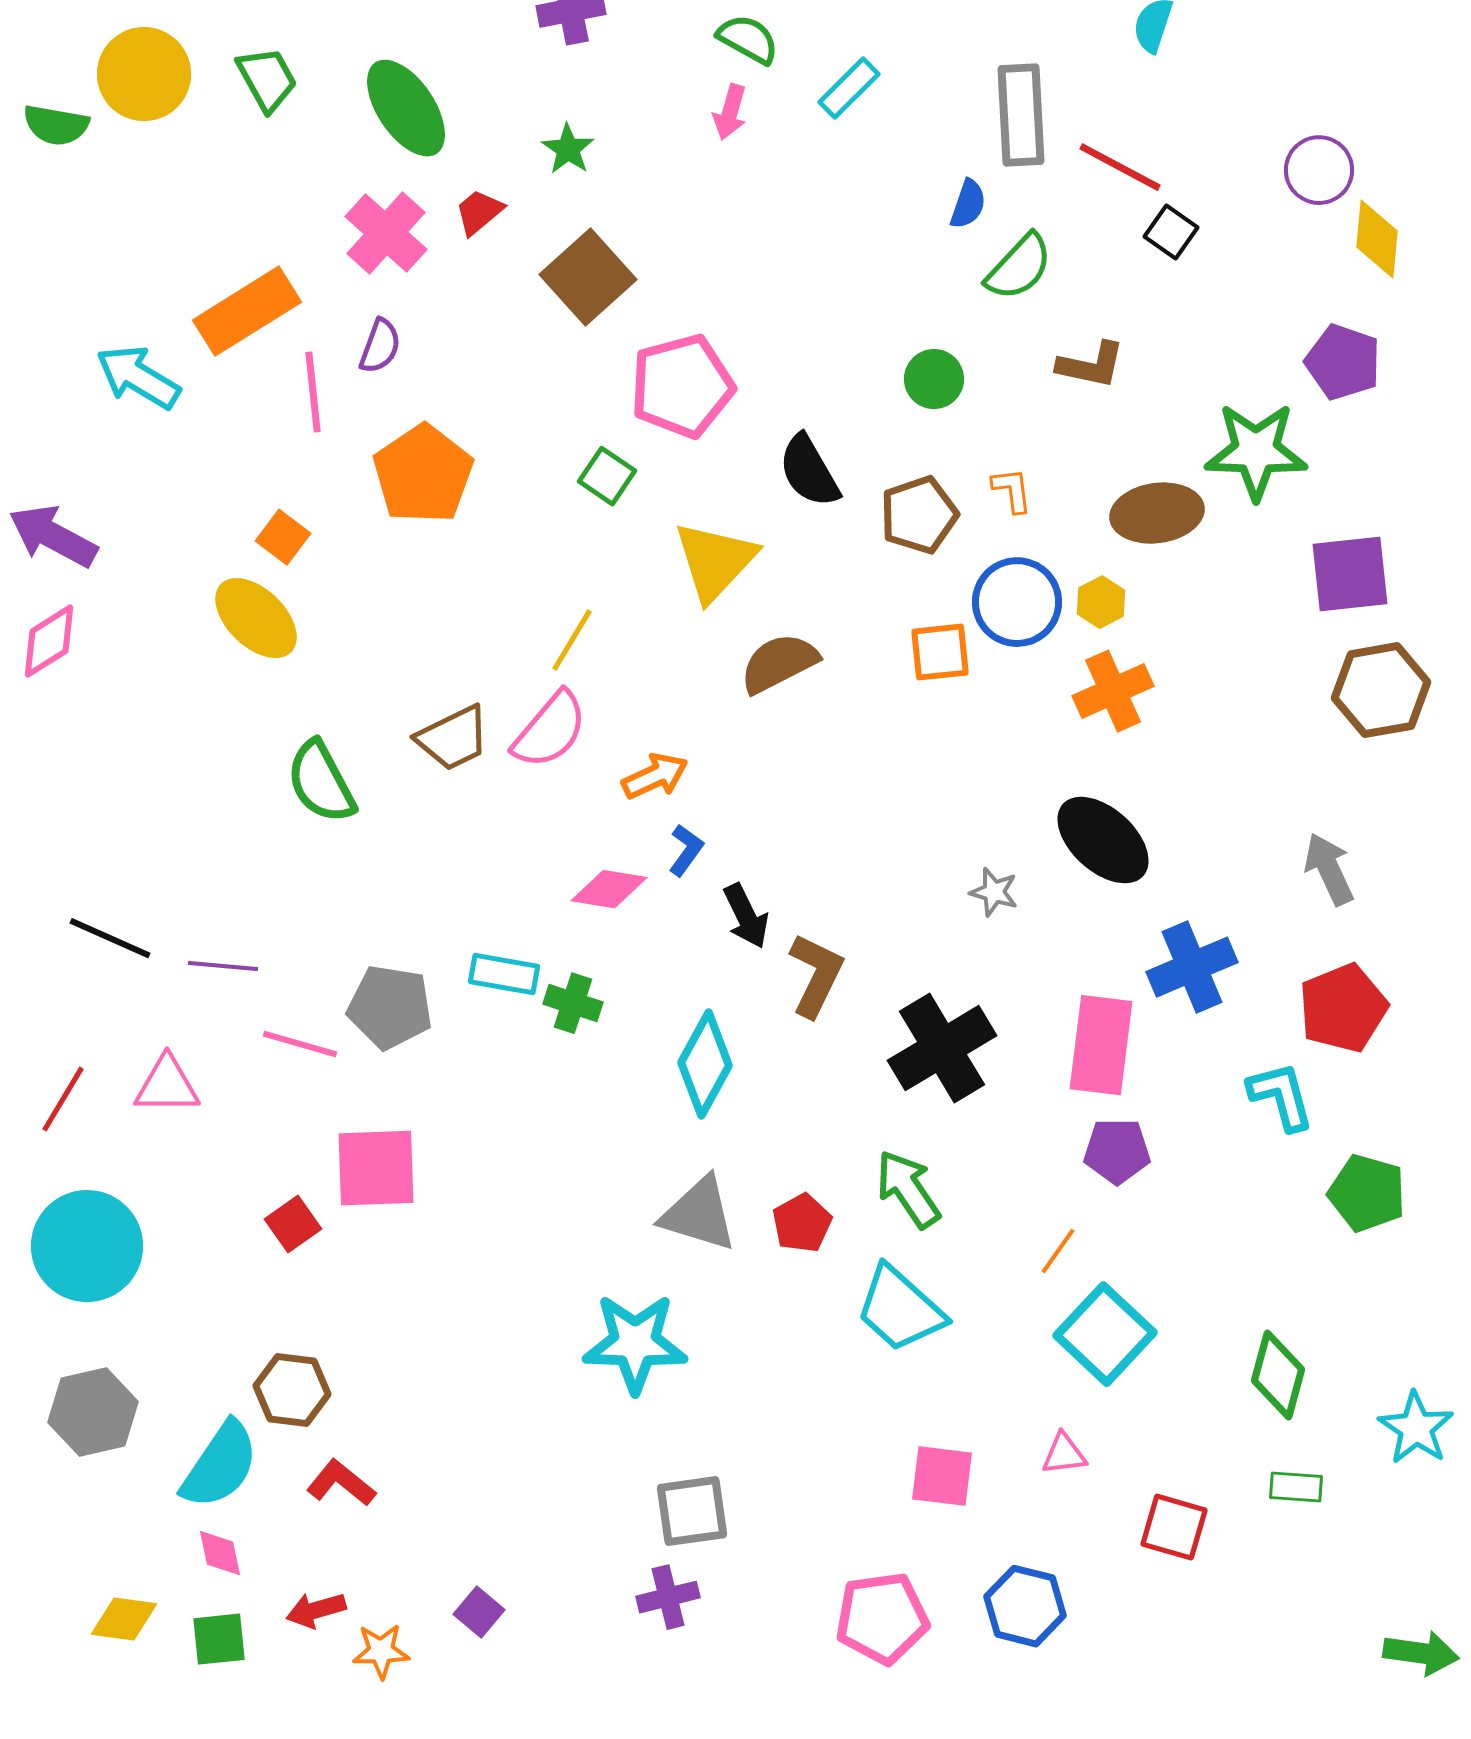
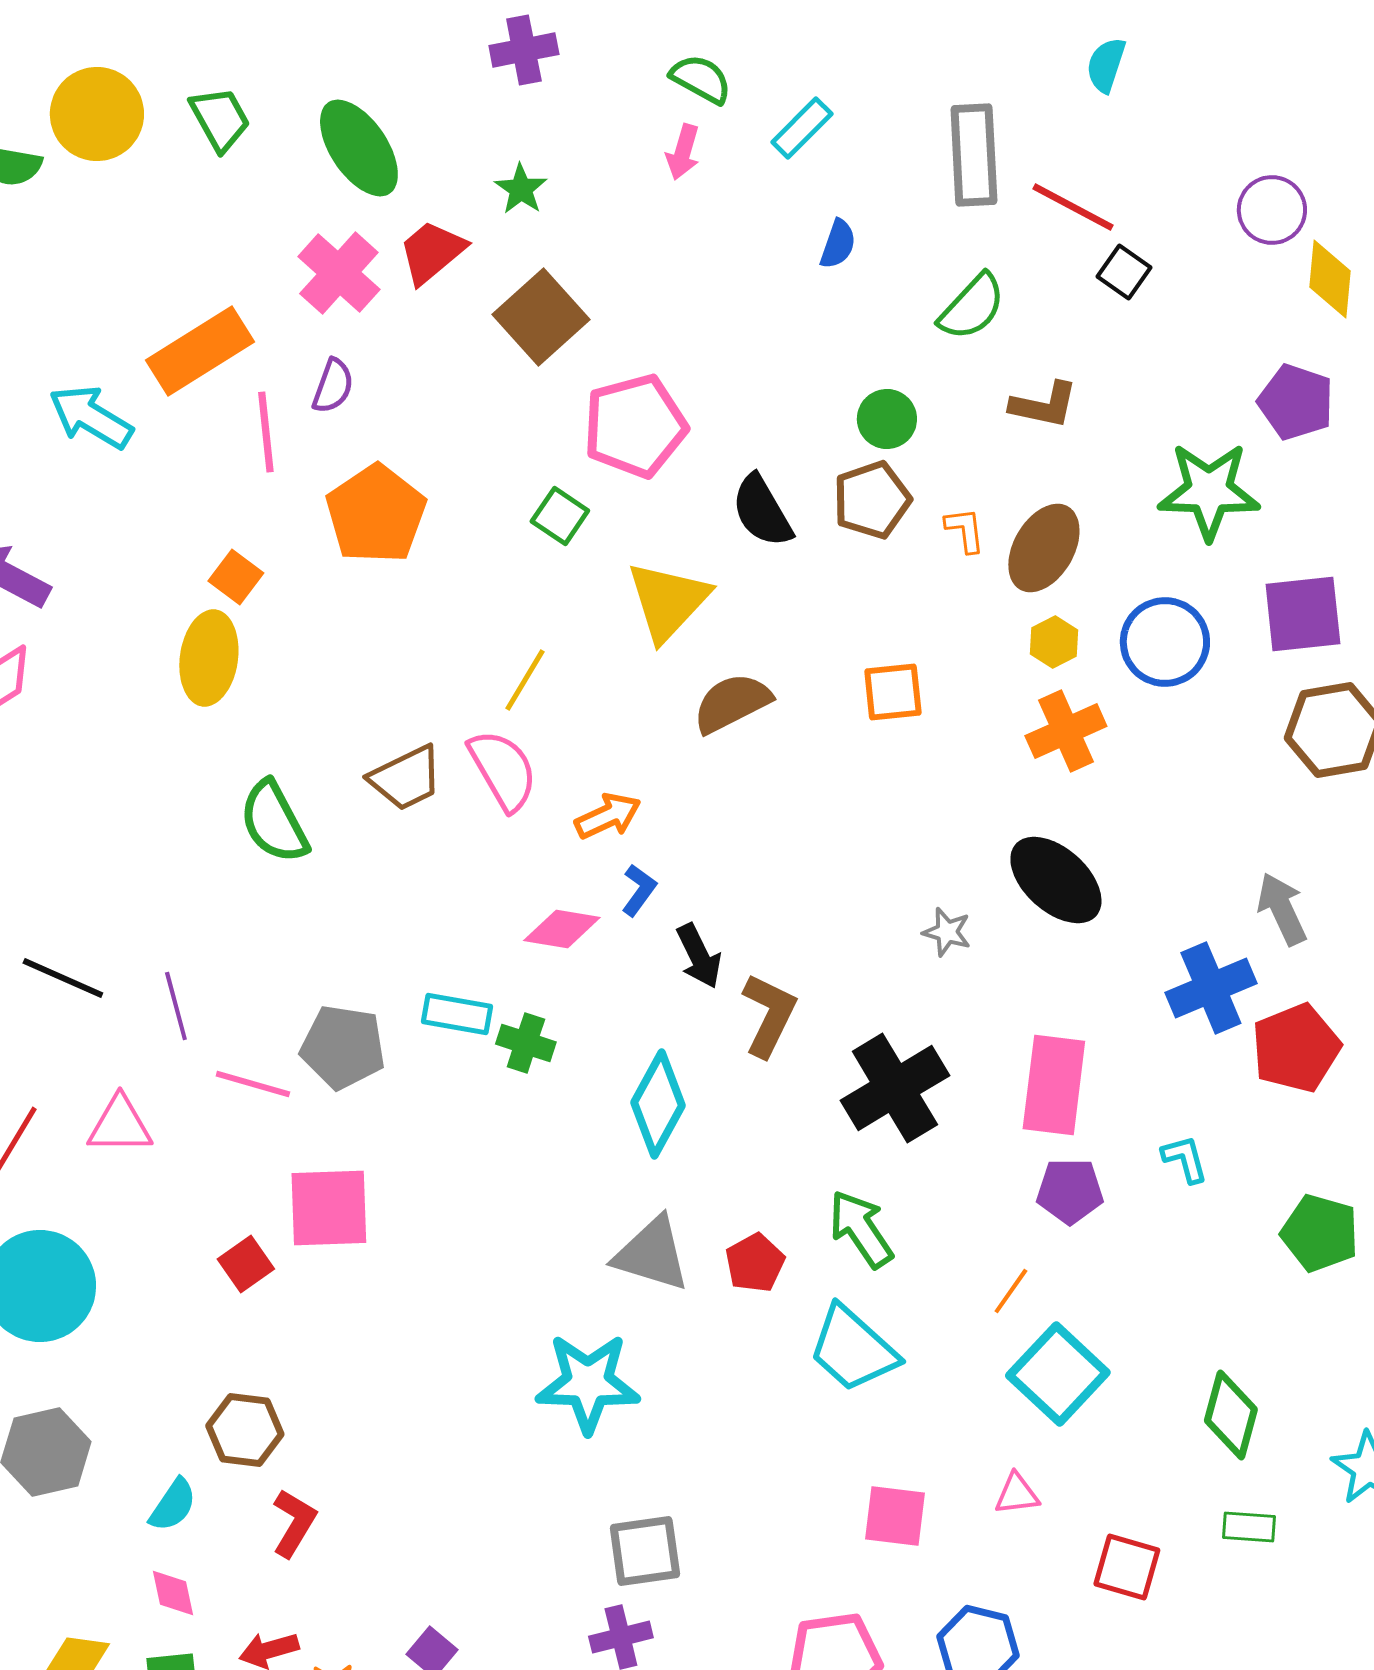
blue semicircle: (968, 204) -> (838, 244), moved
red trapezoid: (479, 212) -> (432, 252), size x1.4
brown ellipse: (1157, 513) -> (1044, 548), moved, turned -52
brown pentagon: (919, 515) -> (872, 500), moved
blue circle: (1017, 602) -> (1165, 642), moved
yellow ellipse: (256, 618) -> (209, 658), turned 54
pink semicircle: (550, 730) -> (503, 770), turned -70
purple line: (223, 966) -> (176, 1006), turned 70
blue cross: (1192, 967) -> (1211, 988), moved
cyan L-shape: (1281, 1096) -> (1185, 1159), moved, size x0.7
cyan semicircle: (220, 1465) -> (173, 1505), size x0.6
red L-shape: (341, 1483) -> (294, 1523), turned 82

